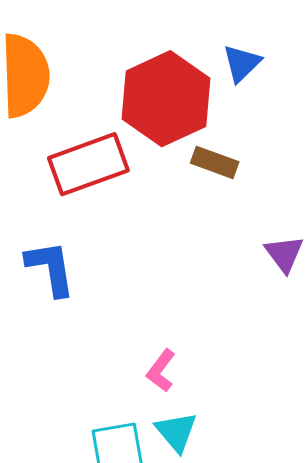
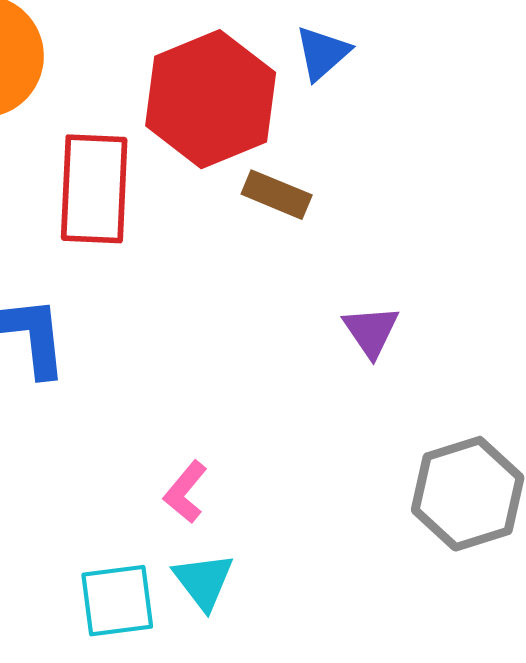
red rectangle: (88, 164) -> (94, 189), turned -70

